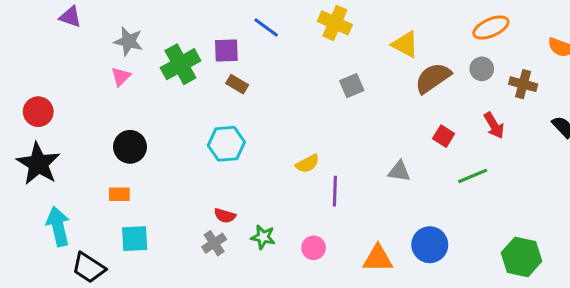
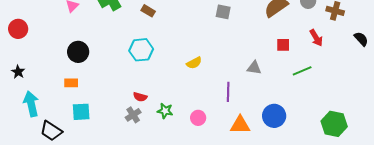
gray square: (352, 86) -> (223, 12), turned 35
red square: (444, 136) -> (283, 45), turned -32
black star: (38, 164) -> (18, 72), moved, size x0.5
purple line: (335, 191) -> (228, 92), moved

